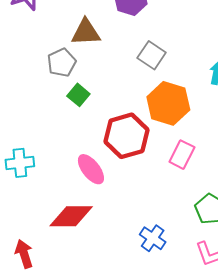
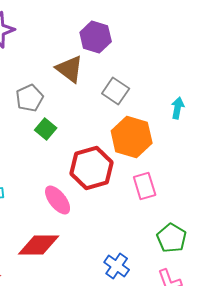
brown triangle: (86, 32) -> (70, 69), moved, turned 40
pink rectangle: (182, 155) -> (145, 186), turned -44

